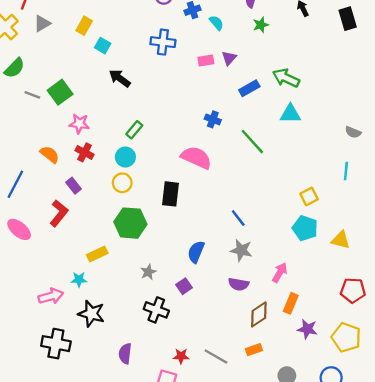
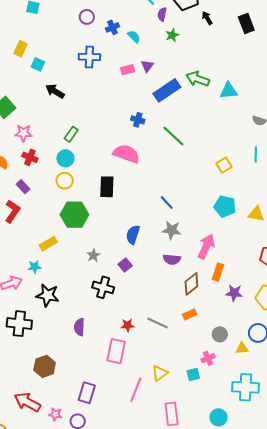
blue rectangle: (249, 88) -> (167, 90), size x1.5
cyan triangle: (290, 114) -> (229, 91), moved
yellow square: (309, 196) -> (224, 165), moved
pink arrow: (280, 273) -> (206, 246), size x1.4

